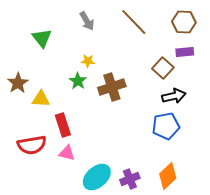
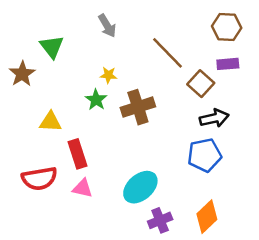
brown line: (134, 22) -> (167, 53), moved
brown star: (18, 83) -> (22, 74), moved
cyan ellipse: (97, 177) -> (140, 187), moved

